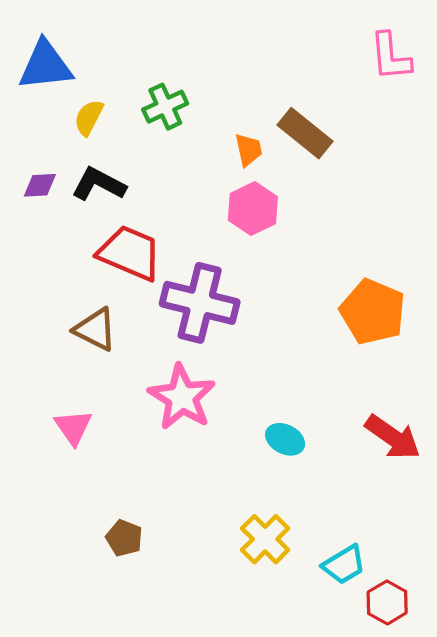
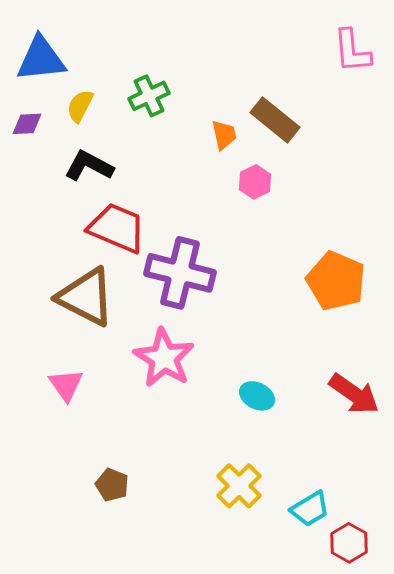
purple diamond: (40, 185) -> (27, 124), moved
pink hexagon: (253, 209) -> (255, 182), moved, size x0.7
brown triangle: (95, 329) -> (86, 297), size x1.5

